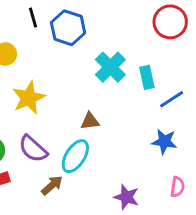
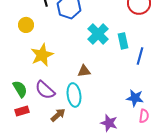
blue line: (172, 99) -> (140, 56), turned -42
blue star: (164, 142) -> (135, 98), moved
cyan ellipse: (75, 156) -> (74, 95), turned -40

